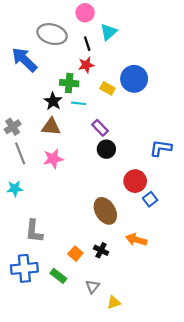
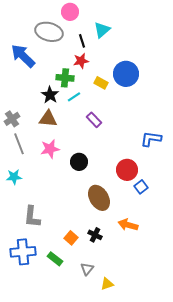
pink circle: (85, 13) -> (70, 12), moved
cyan line: (79, 103) -> (74, 97), turned -40
black circle: (106, 149) -> (79, 162), moved

